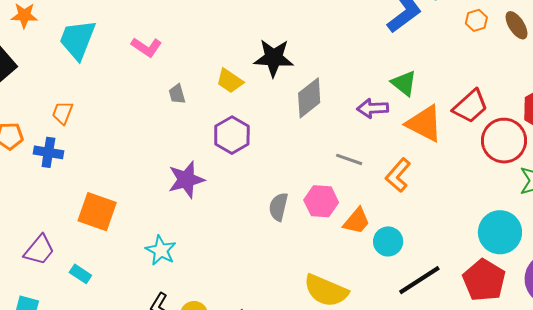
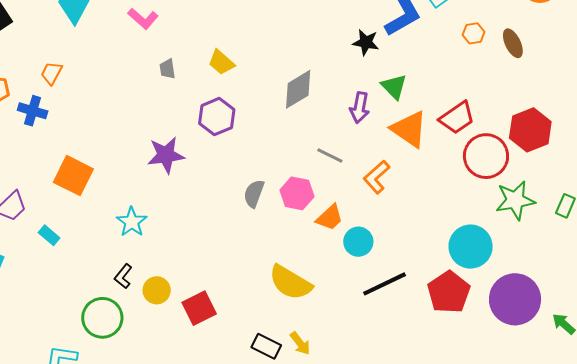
black star: (274, 58) -> (366, 42), moved, size x0.7
purple arrow: (373, 108) -> (360, 108), turned -84

